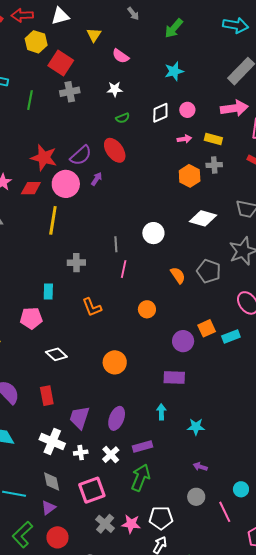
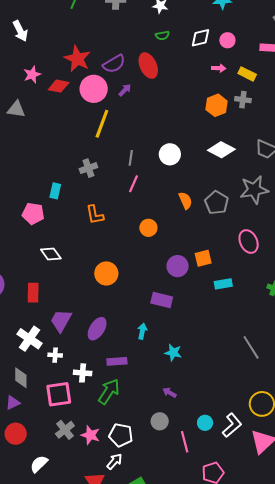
yellow line: (53, 220) -> (102, 124), moved
gray cross: (76, 263) -> (88, 168), turned -30
cyan rectangle: (231, 337) -> (223, 284), moved
white cross: (111, 455) -> (83, 373), moved, turned 36

